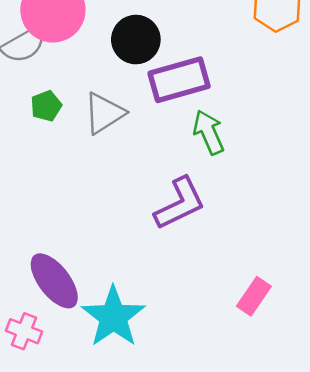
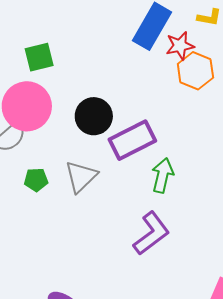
green pentagon: (46, 106) -> (36, 180), turned 30
green arrow: (209, 132) -> (163, 175), turned 48

